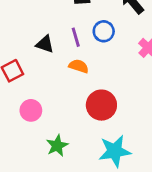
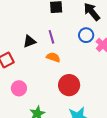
blue circle: (104, 31) -> (86, 35), moved
black triangle: (45, 44) -> (29, 41), turned -40

